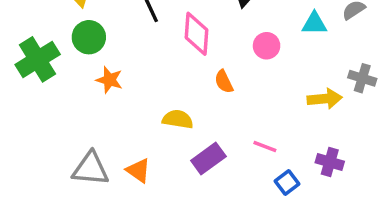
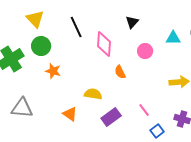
pink line: (265, 147) -> (144, 110), turned 32
gray triangle: (91, 169) -> (22, 108), moved
orange triangle: (138, 170) -> (70, 114), moved

